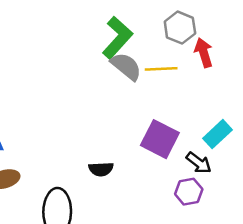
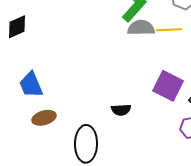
gray semicircle: (126, 66) -> (141, 28), turned -40

